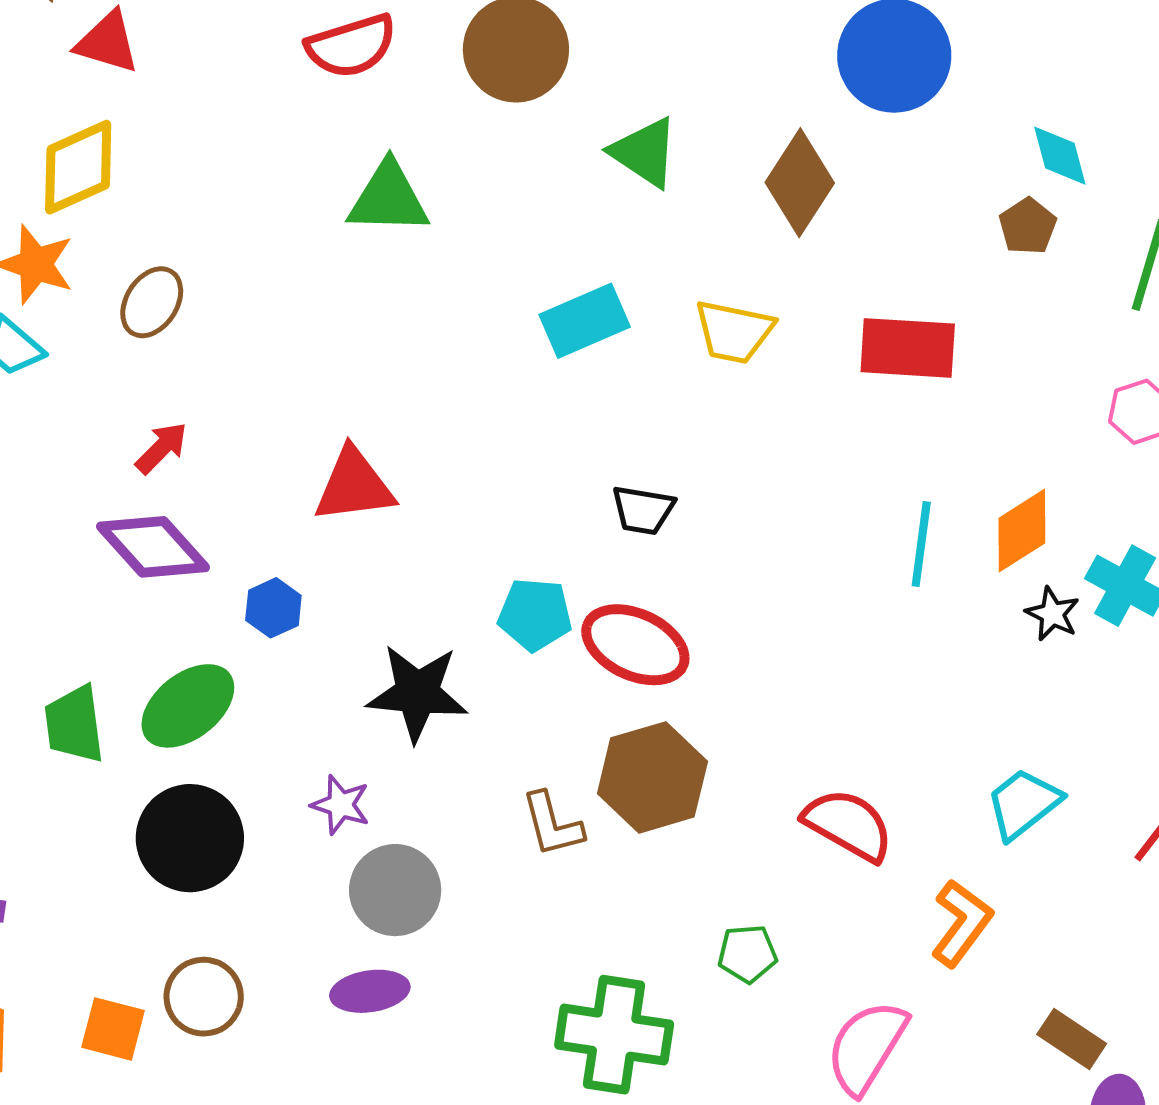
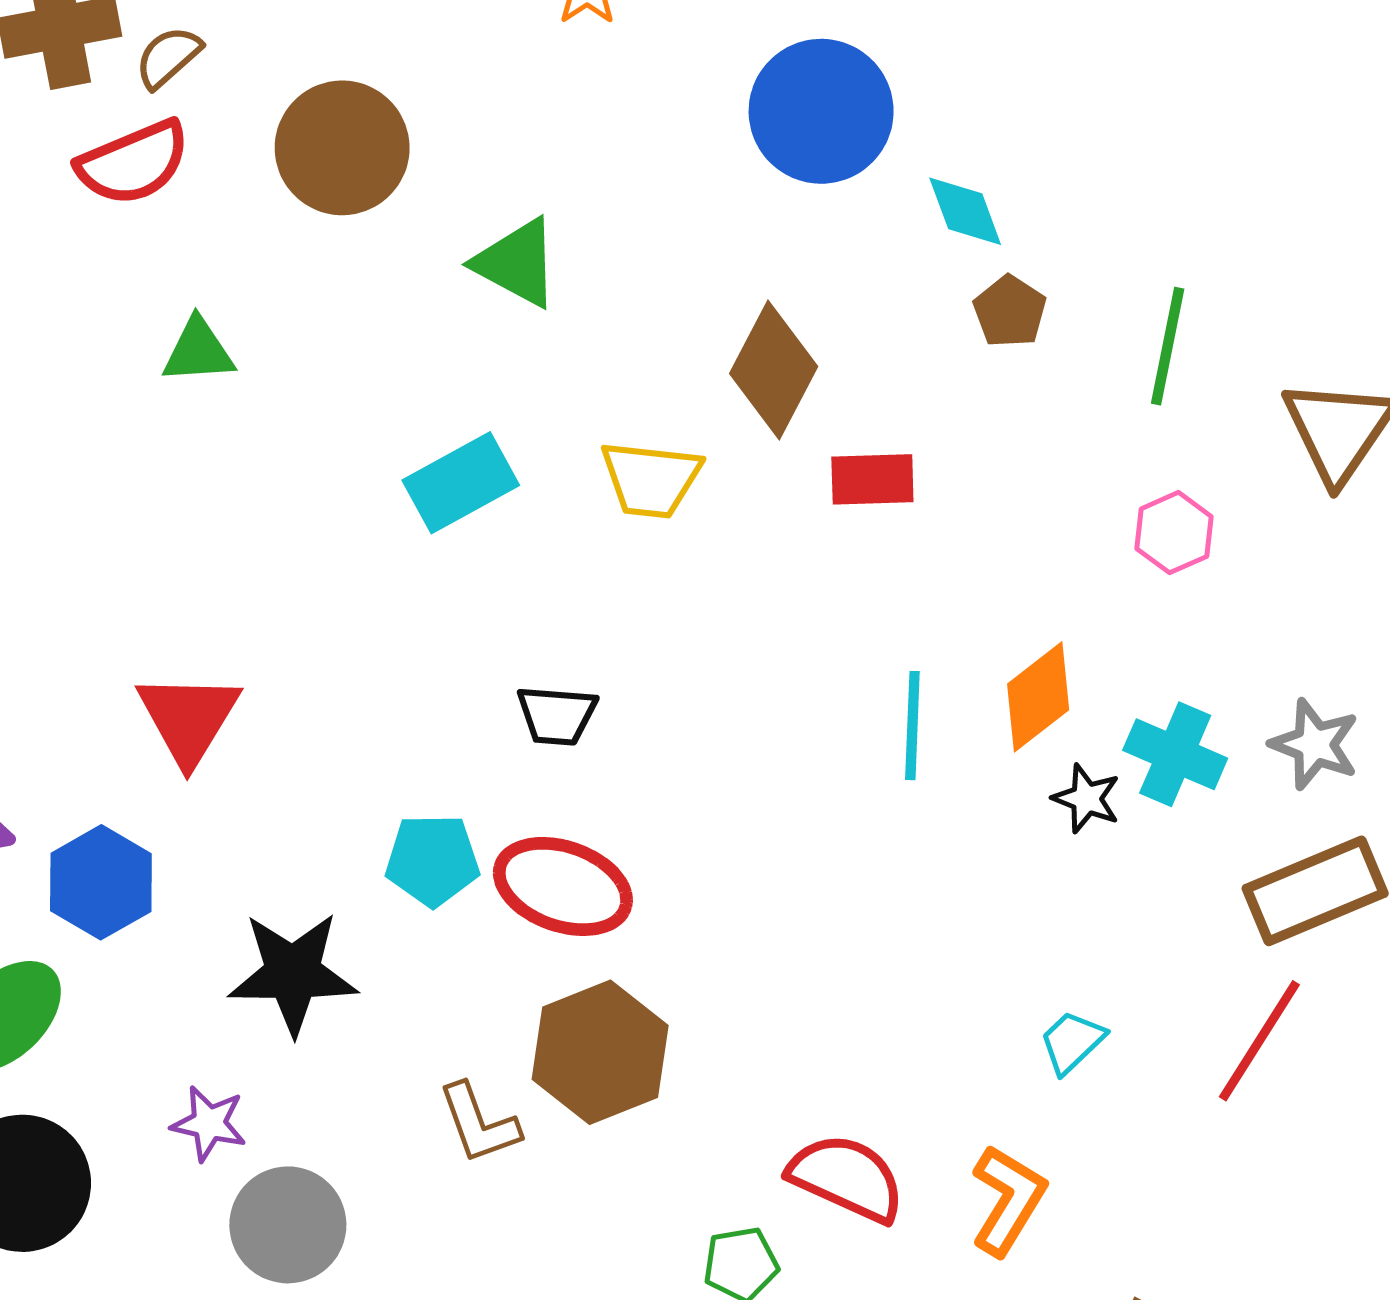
cyan diamond: (1060, 156) -> (965, 211), moved
brown diamond: (800, 183) -> (774, 370), moved
green triangle: (388, 198) -> (198, 351), size x0.7
red rectangle: (908, 348) -> (872, 479), size x0.7
red triangle: (354, 486) -> (188, 718), turned -46
blue hexagon: (273, 608) -> (101, 882), size x1.5
cyan trapezoid: (1023, 804) -> (1072, 1042), size x0.7
red semicircle: (848, 825) -> (847, 1178), moved

